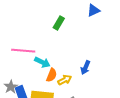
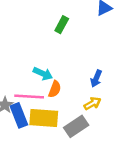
pink line: (23, 51) -> (29, 96), moved
yellow arrow: (65, 80) -> (92, 103), moved

